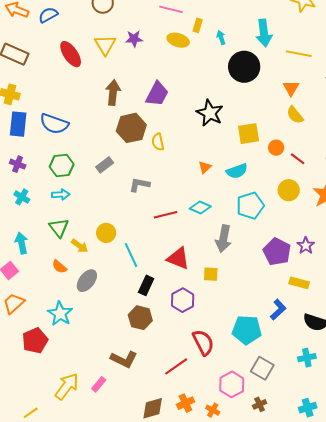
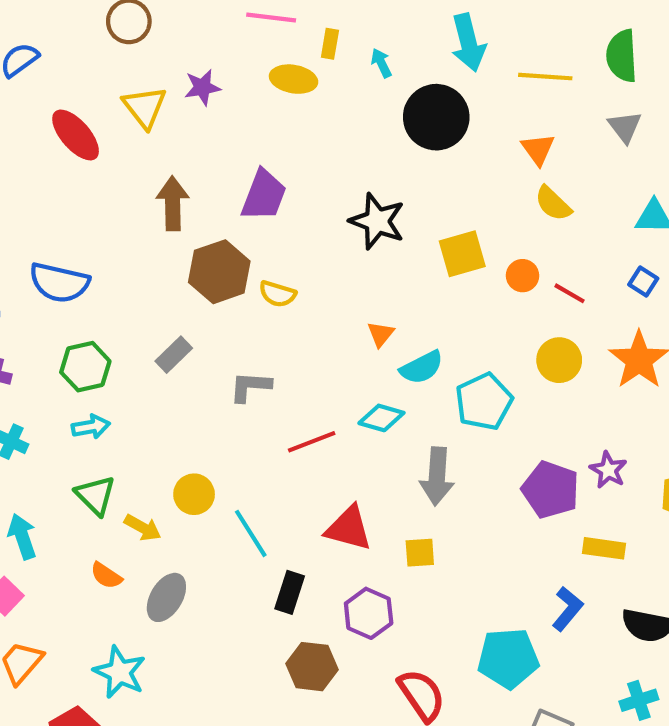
yellow semicircle: (158, 142) -> (277, 294), turned -54
cyan semicircle: (237, 171) -> (422, 367), moved
brown hexagon: (140, 318) -> (312, 667), moved

